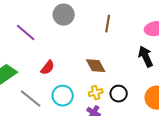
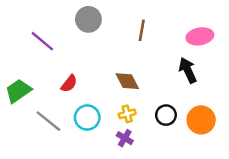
black circle: (119, 94) -> (166, 115), moved

